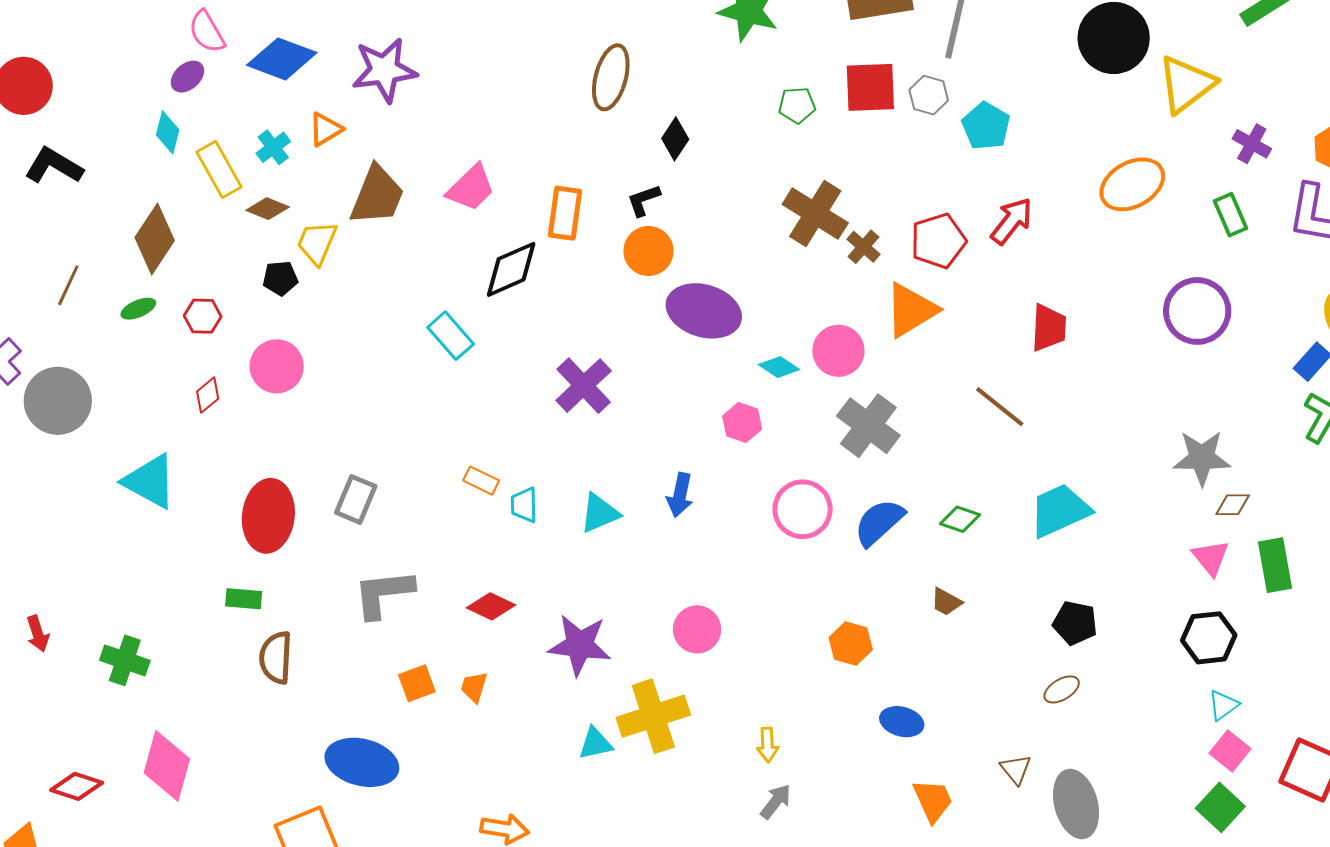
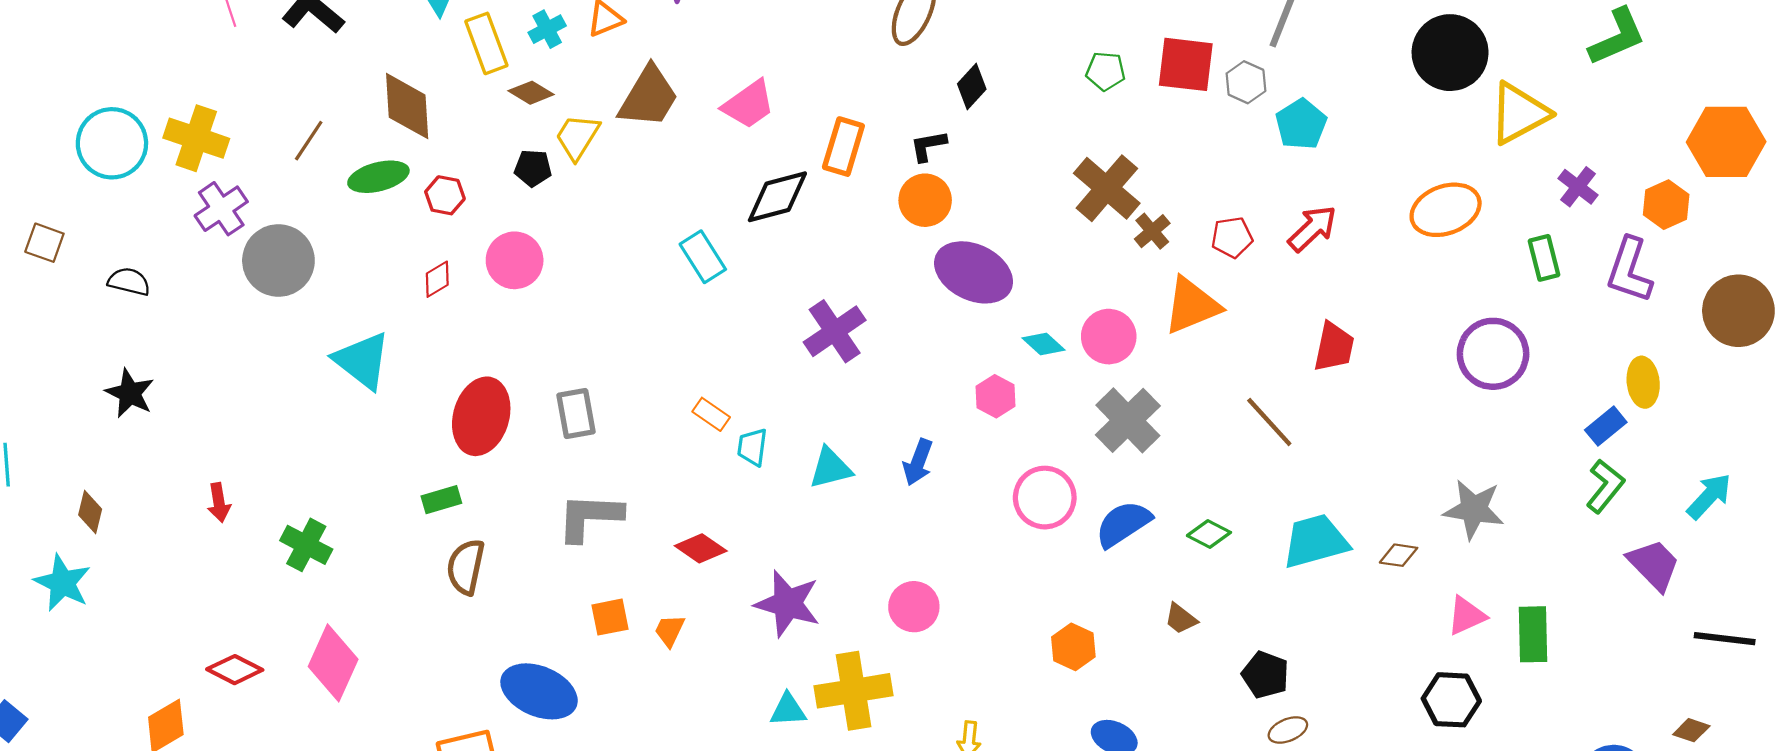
brown diamond: (155, 239) -> (407, 106), turned -46
red pentagon: (938, 241) -> (1232, 237), size x0.7
green ellipse: (138, 309) -> (378, 177), size x1.6
gray rectangle: (356, 499) -> (576, 413), turned -42
brown diamond: (1233, 505) -> (1399, 555), moved
pink triangle: (1211, 558) -> (1467, 616), turned 36
green rectangle: (244, 599) -> (441, 500), turned -30
black pentagon: (1075, 623) -> (1265, 675), moved

